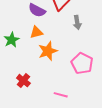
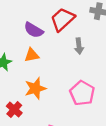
orange star: (48, 51) -> (35, 88), moved

